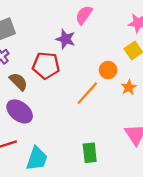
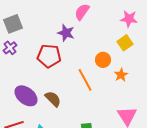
brown semicircle: (18, 82) -> (53, 99), moved
orange line: (87, 93) -> (85, 80), turned -70

